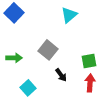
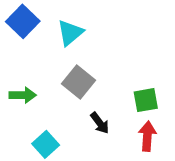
cyan triangle: (69, 15) -> (70, 33), moved

